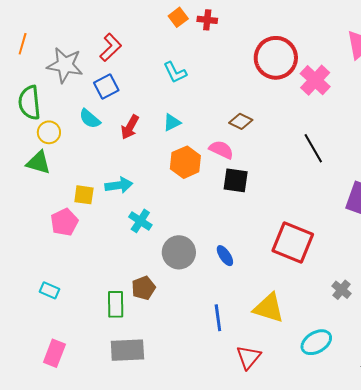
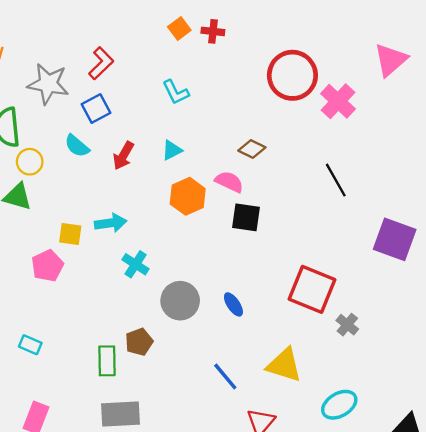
gray cross: (341, 290) -> (347, 325), moved
blue line: (218, 318) -> (225, 376), turned -32

